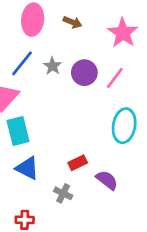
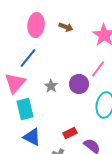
gray star: (53, 66) -> (51, 86), moved
purple circle: (84, 73) -> (79, 84), moved

